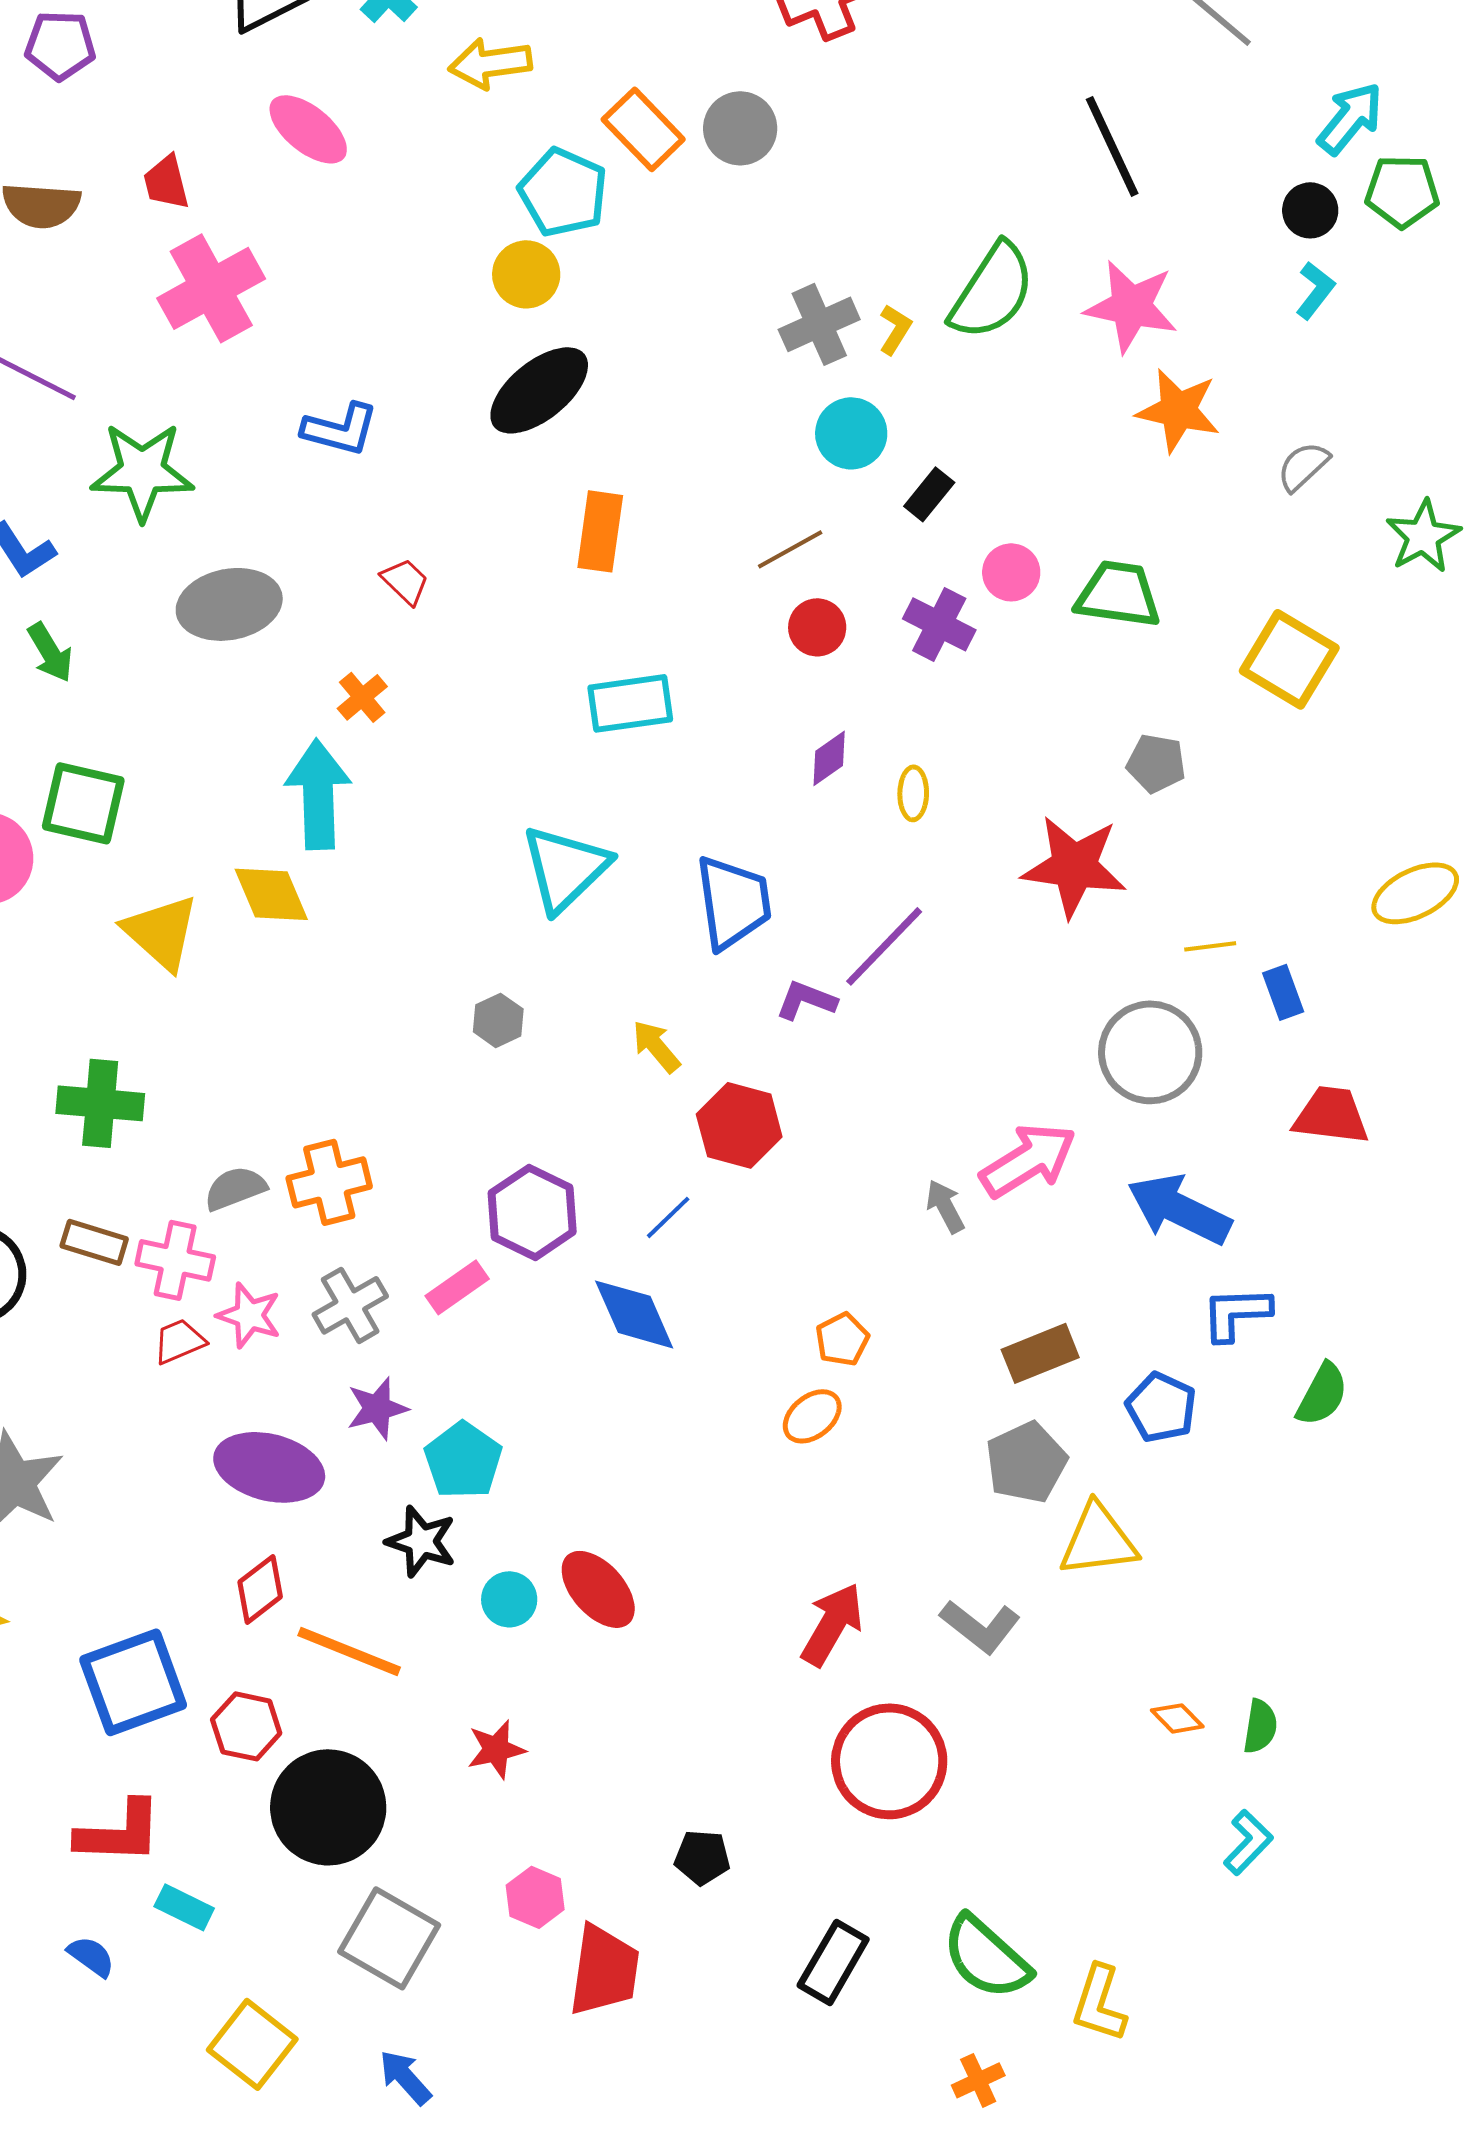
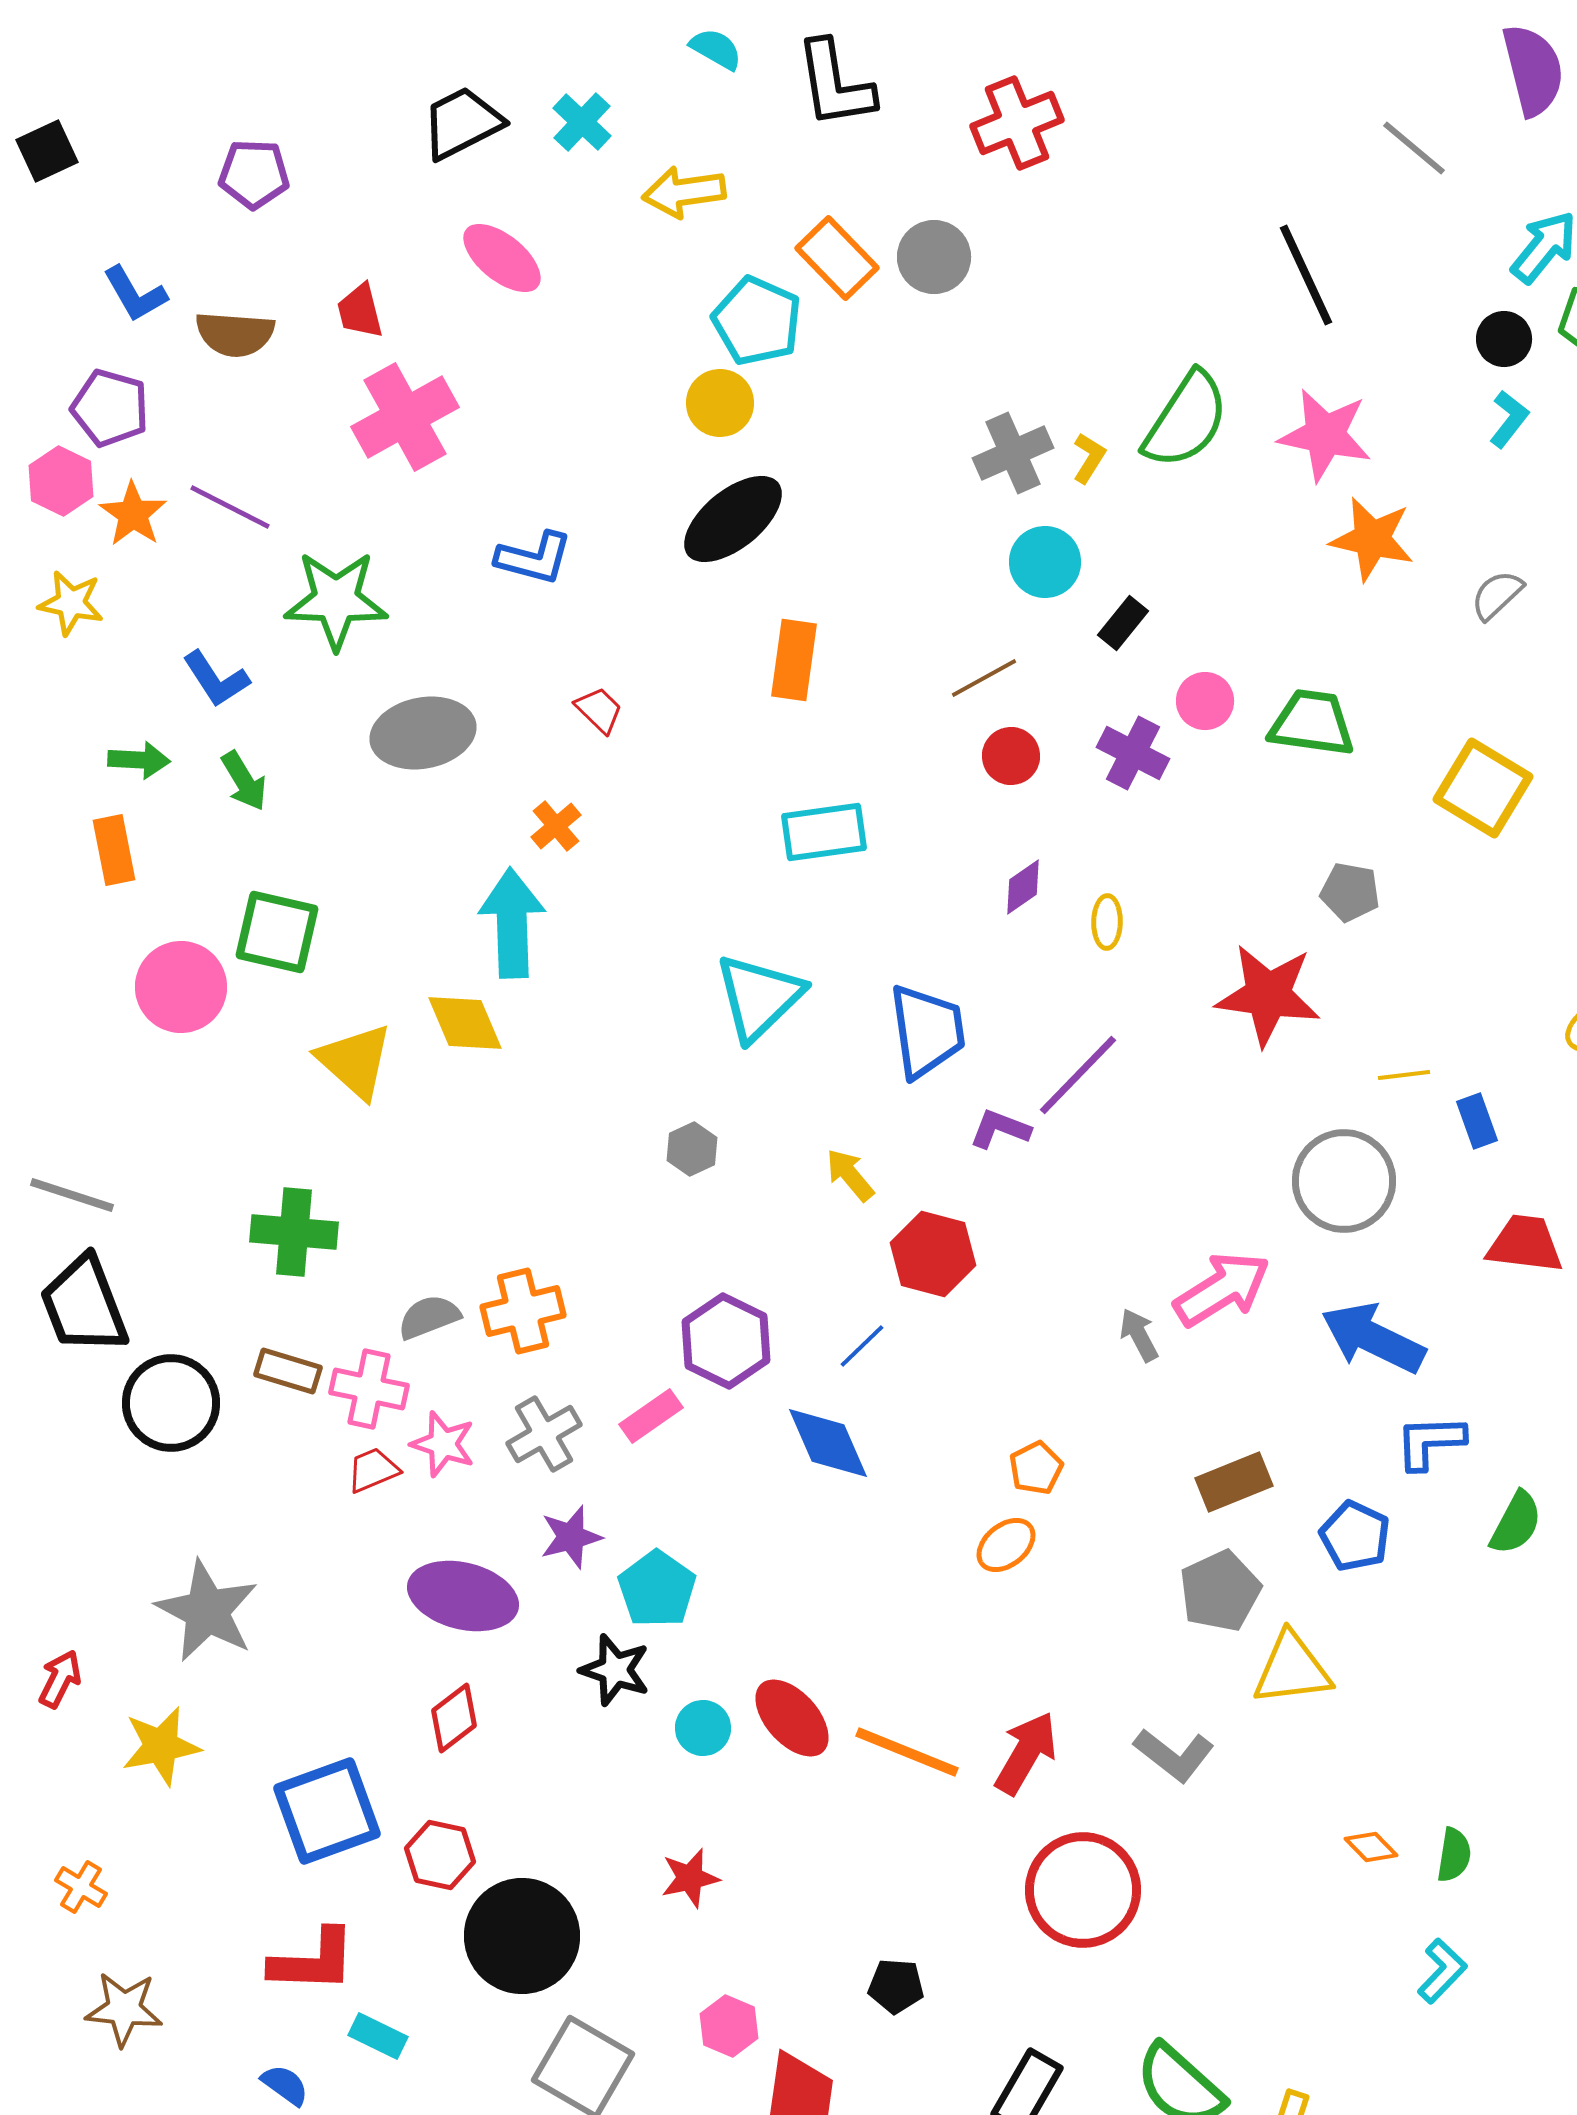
orange line: (349, 1651) -> (907, 1752), moved

